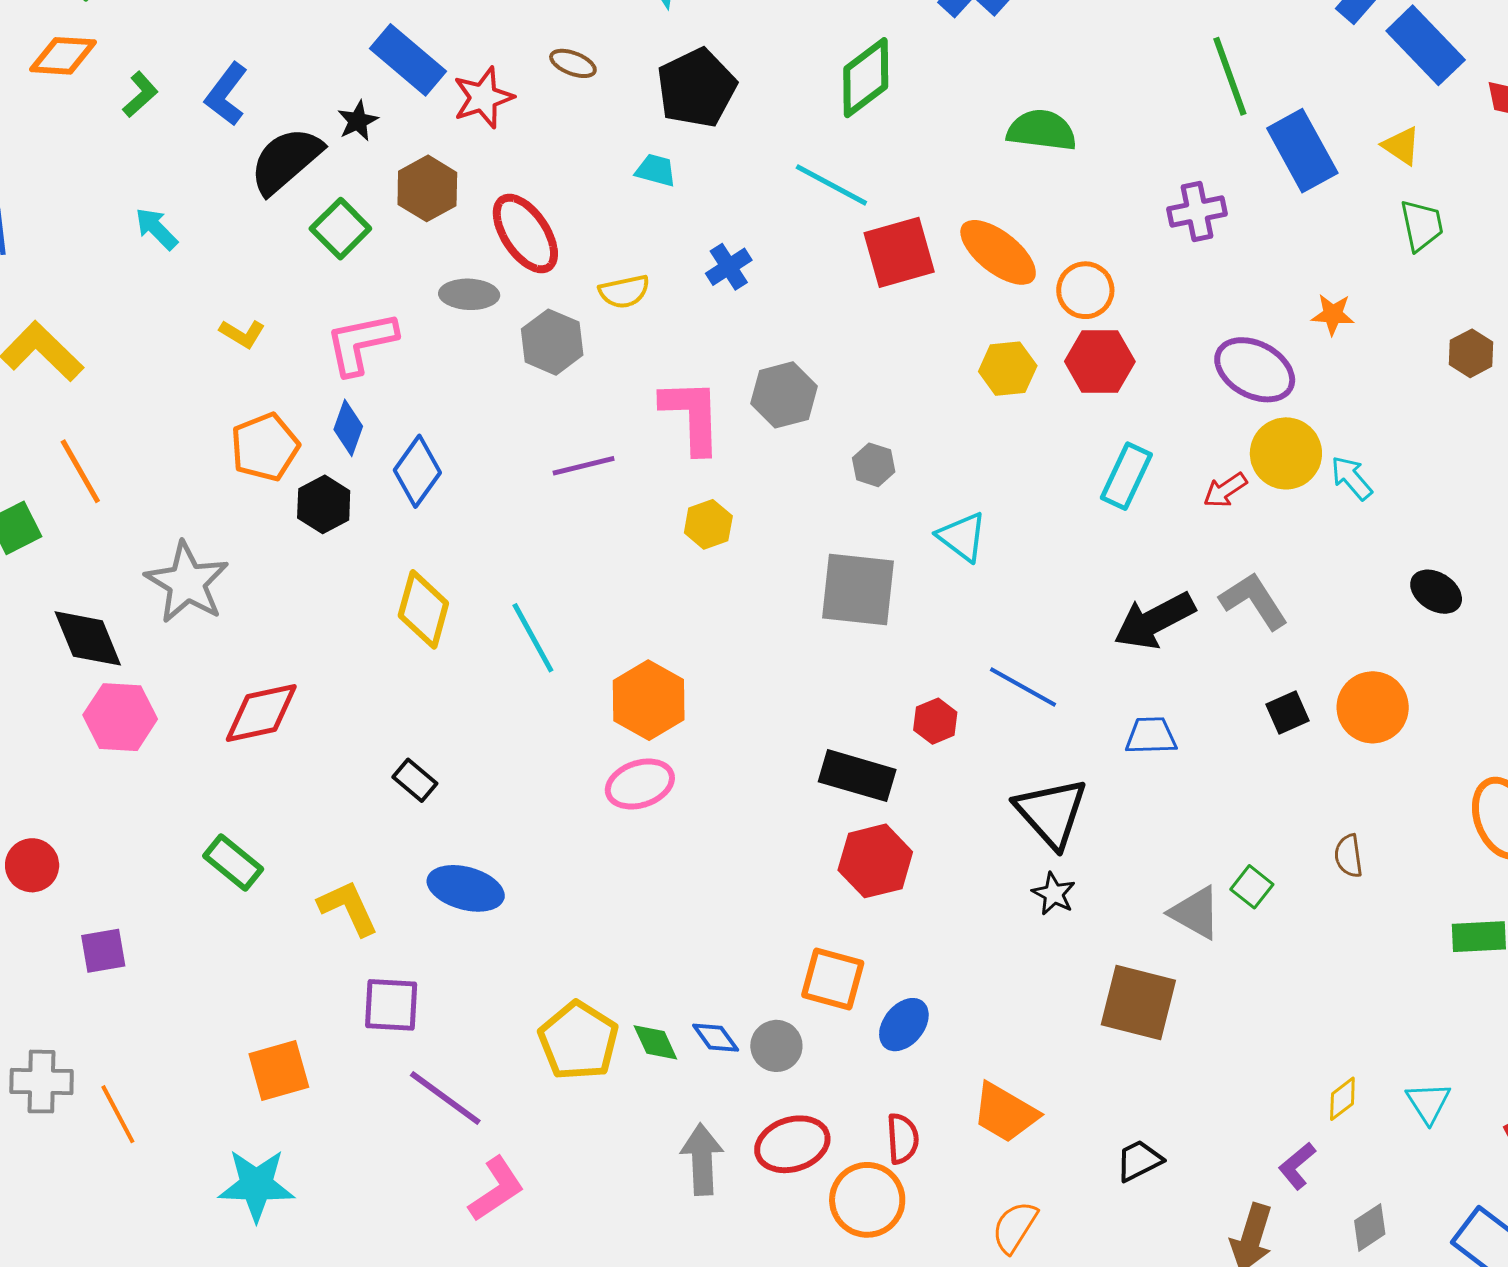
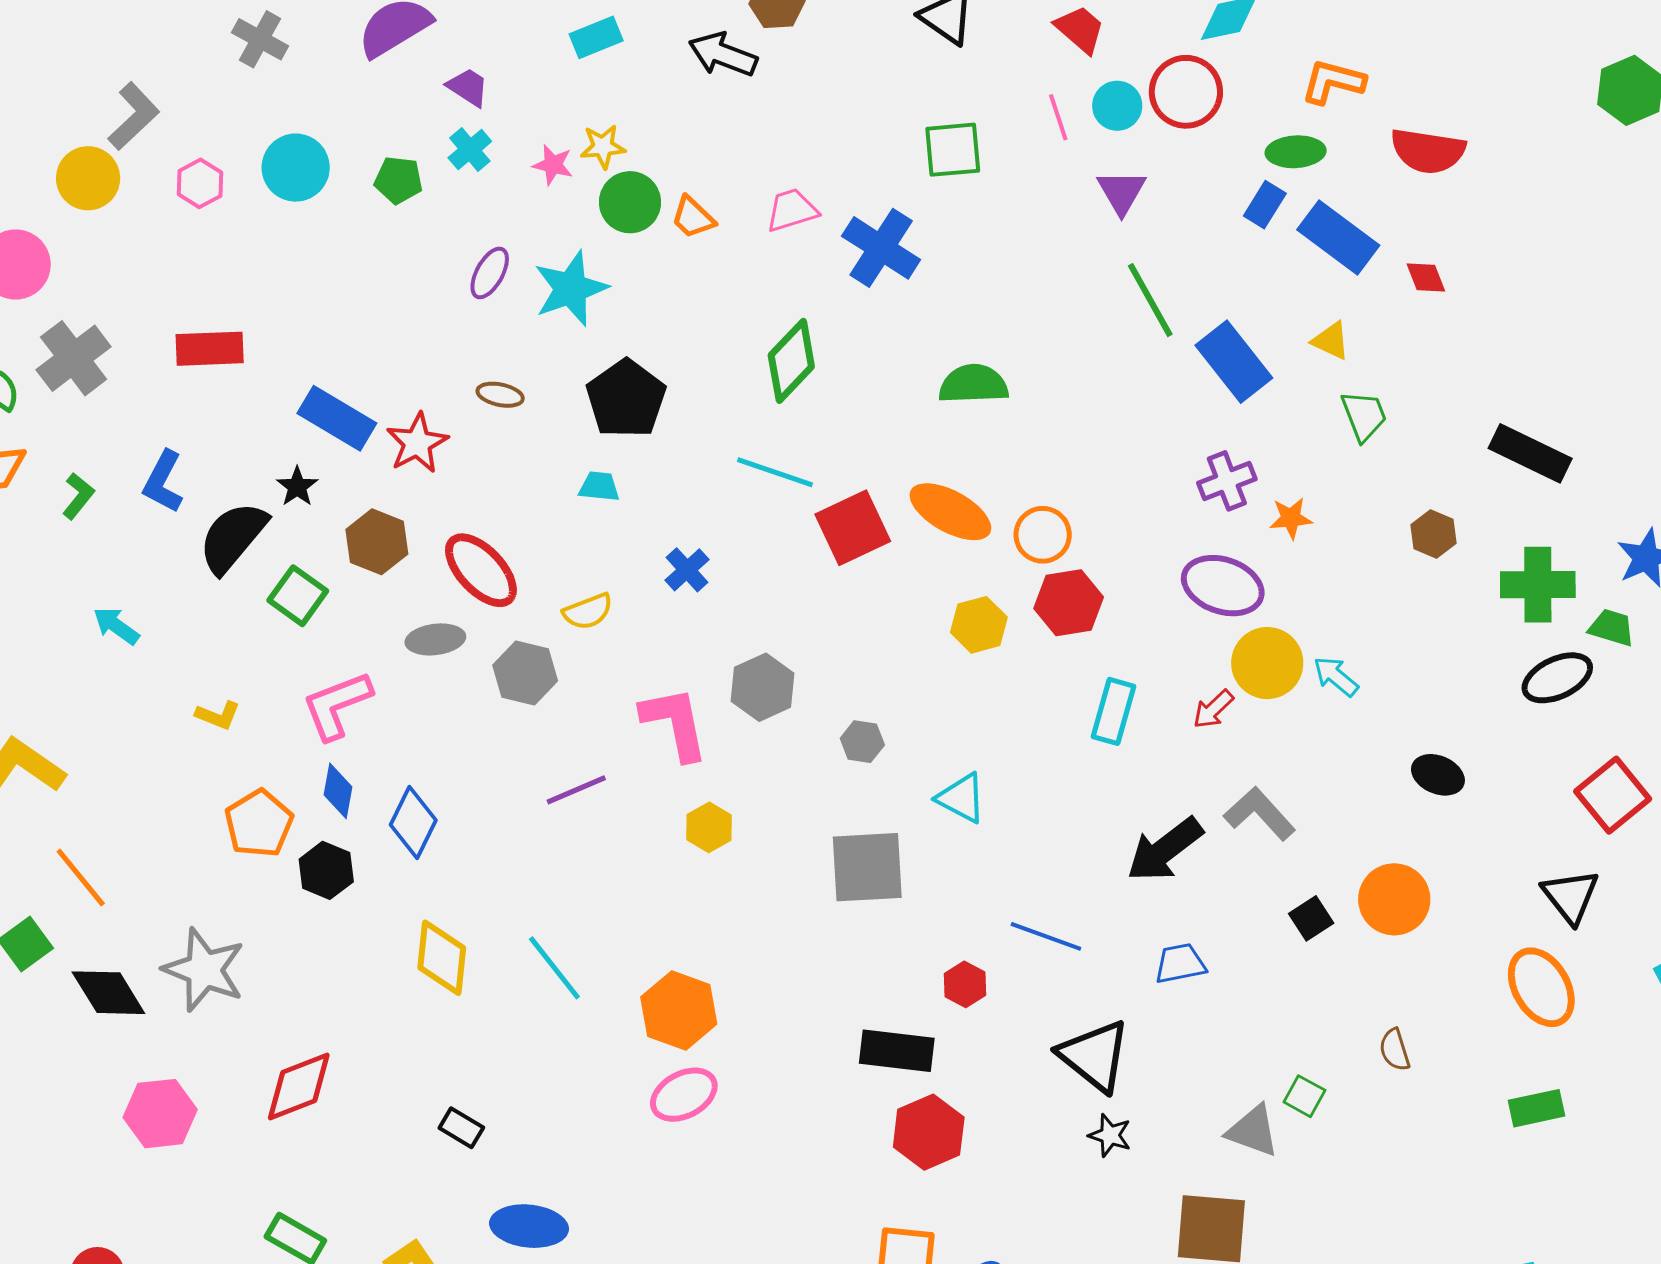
purple cross: (1197, 212) -> (1227, 481), moved
black diamond: (88, 638) -> (108, 993), moved

